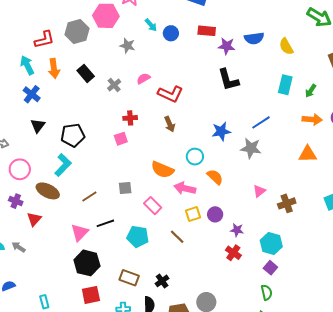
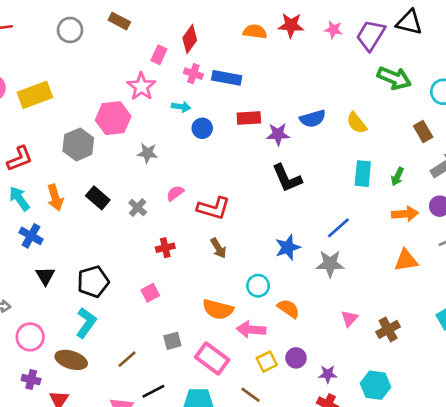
cyan arrow: (151, 25) -> (181, 107), moved, turned -32
red L-shape: (44, 40) -> (20, 159), moved
pink square: (121, 139) -> (150, 293), moved
pink rectangle: (153, 206) -> (212, 358), size x1.4

